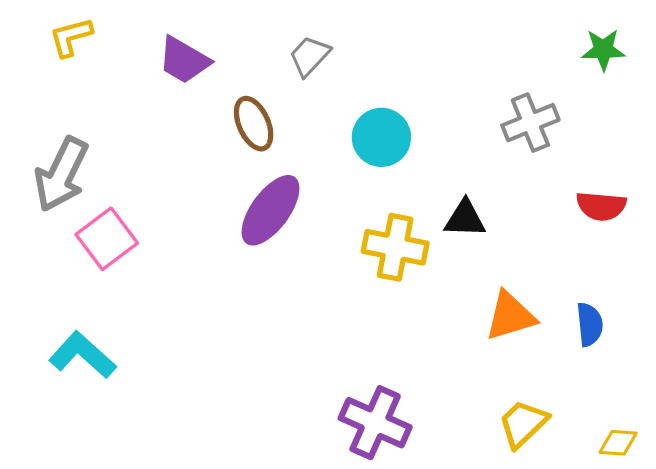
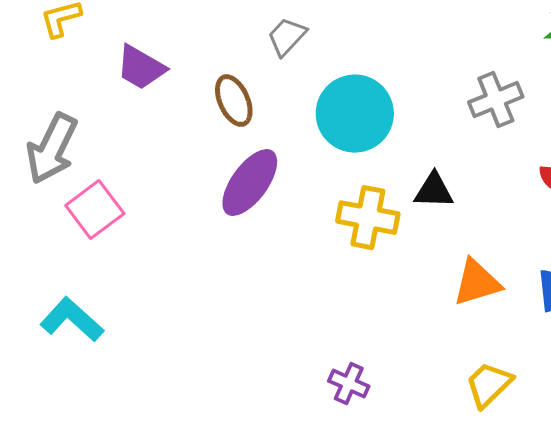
purple trapezoid: (184, 60) -> (141, 68), moved
cyan circle: (381, 137) -> (355, 114), size x1.4
purple cross: (375, 423) -> (349, 384), size x0.6

